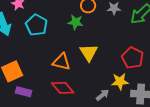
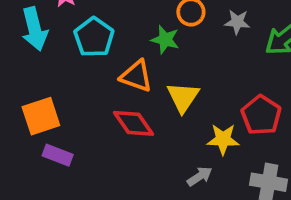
orange triangle: (61, 62) -> (136, 76), moved
yellow star: (120, 81) -> (223, 139), moved
red diamond: (63, 88) -> (134, 123), moved

